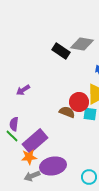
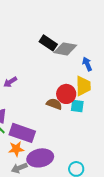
gray diamond: (82, 44) -> (65, 49), moved
purple rectangle: (35, 141) -> (22, 133), turned 60

